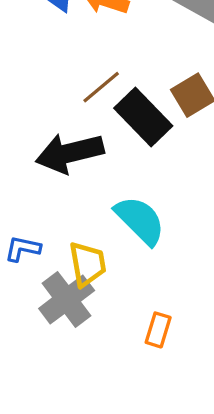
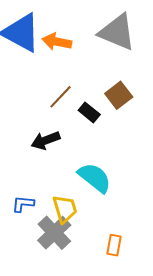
black rectangle: (143, 117) -> (89, 112), size x0.6
black arrow: (70, 153) -> (46, 140), size x0.7

